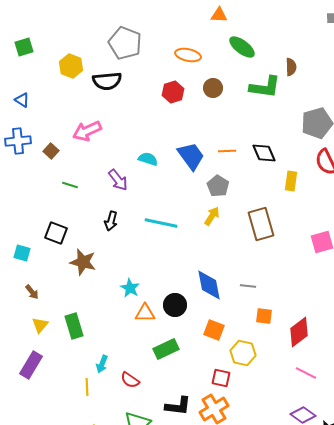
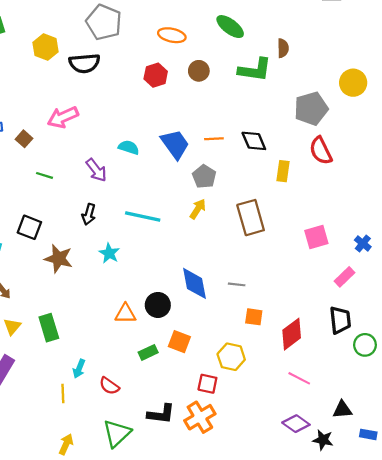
cyan star: (130, 288) -> (109, 253), moved
orange square: (214, 330) -> (179, 342), moved
green rectangle: (166, 349) -> (148, 352), size x0.7

